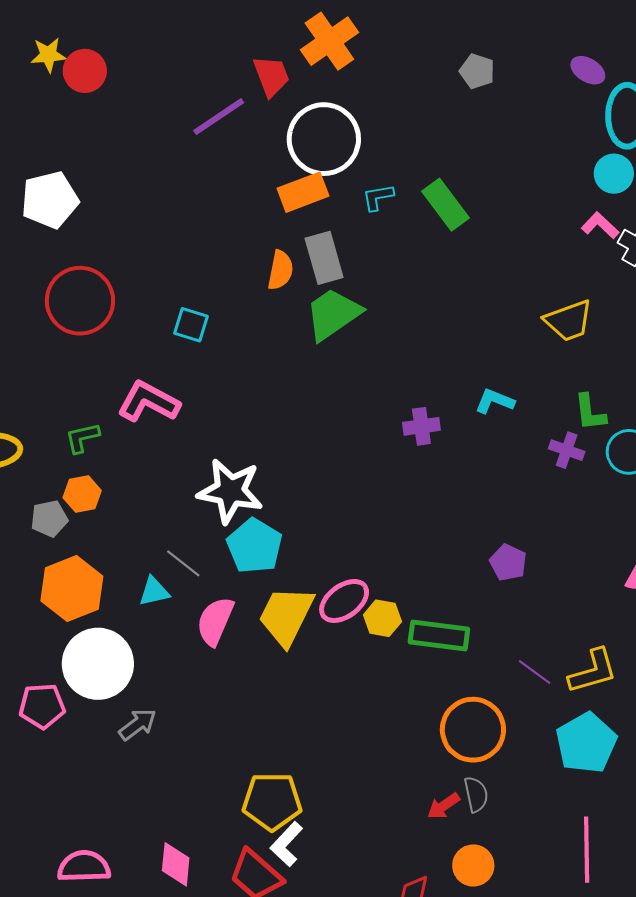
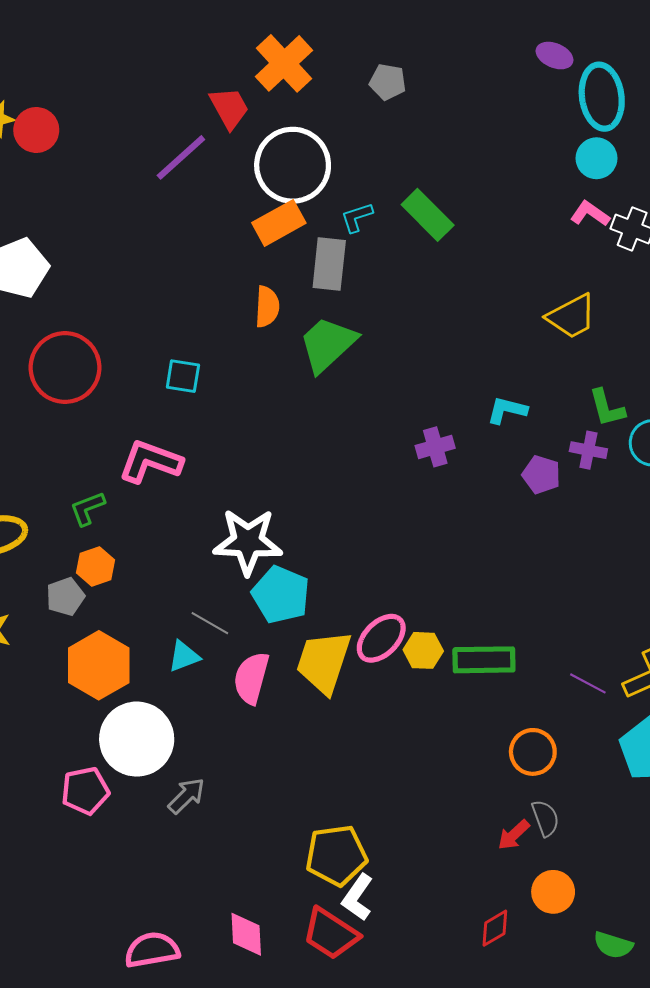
gray pentagon: (477, 71) -> (388, 82), moved
gray rectangle: (324, 258) -> (329, 264), moved, turned 30
purple pentagon: (508, 562) -> (541, 475), moved
orange circle: (473, 730) -> (533, 752), size x0.7

